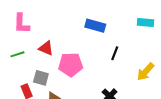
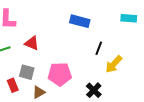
pink pentagon: (71, 65) -> (60, 74), moved
yellow arrow: (145, 72) -> (114, 64), moved

